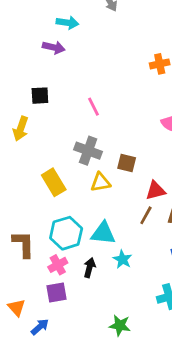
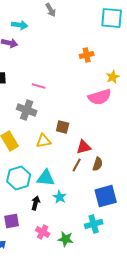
pink line: (94, 107) -> (39, 86), turned -48
gray cross: (88, 151) -> (27, 110), moved
pink cross: (58, 265) -> (43, 232), moved, turned -32
green star: (120, 325) -> (66, 239), moved

